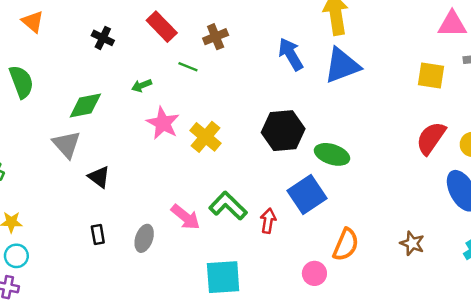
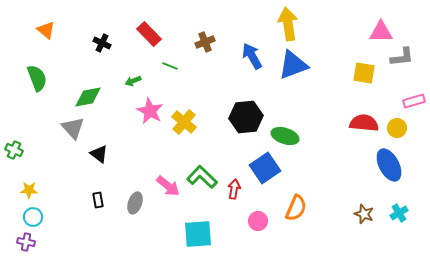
brown cross: (216, 37) -> (205, 42), moved
red semicircle: (431, 138) -> (364, 123), turned 60
brown star: (412, 243) -> (364, 214), moved
pink circle: (314, 273) -> (258, 221), moved

